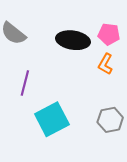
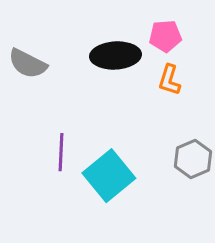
purple line: (25, 83) -> (61, 152), moved

